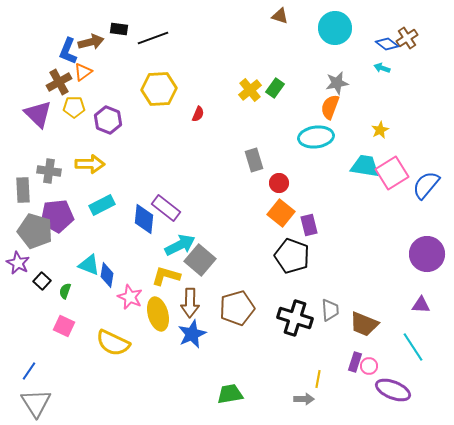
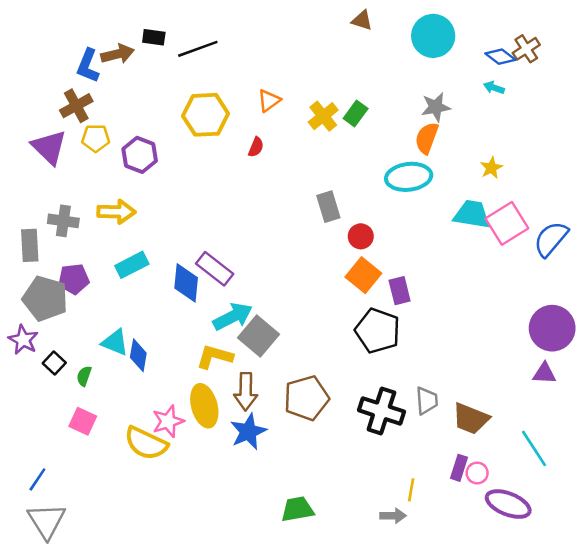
orange triangle: (83, 72) -> (269, 101), moved
purple pentagon: (57, 216) -> (74, 279), size x0.7
pink star: (130, 297) -> (168, 421), moved, turned 30
purple triangle: (421, 305) -> (544, 373), moved

